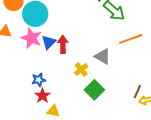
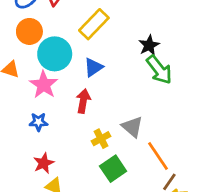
orange line: (131, 39) -> (158, 156), moved, turned 65
blue triangle: (49, 42) -> (93, 67), moved
blue star: (39, 80) -> (38, 122), moved

